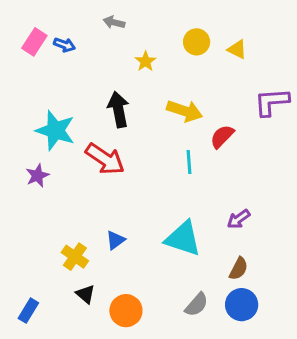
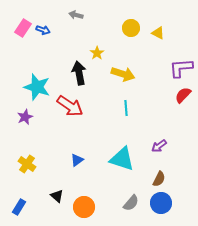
yellow star: (145, 61) -> (97, 53), moved
red semicircle: (222, 136) -> (183, 95), moved
yellow cross: (75, 257) -> (27, 164), moved

